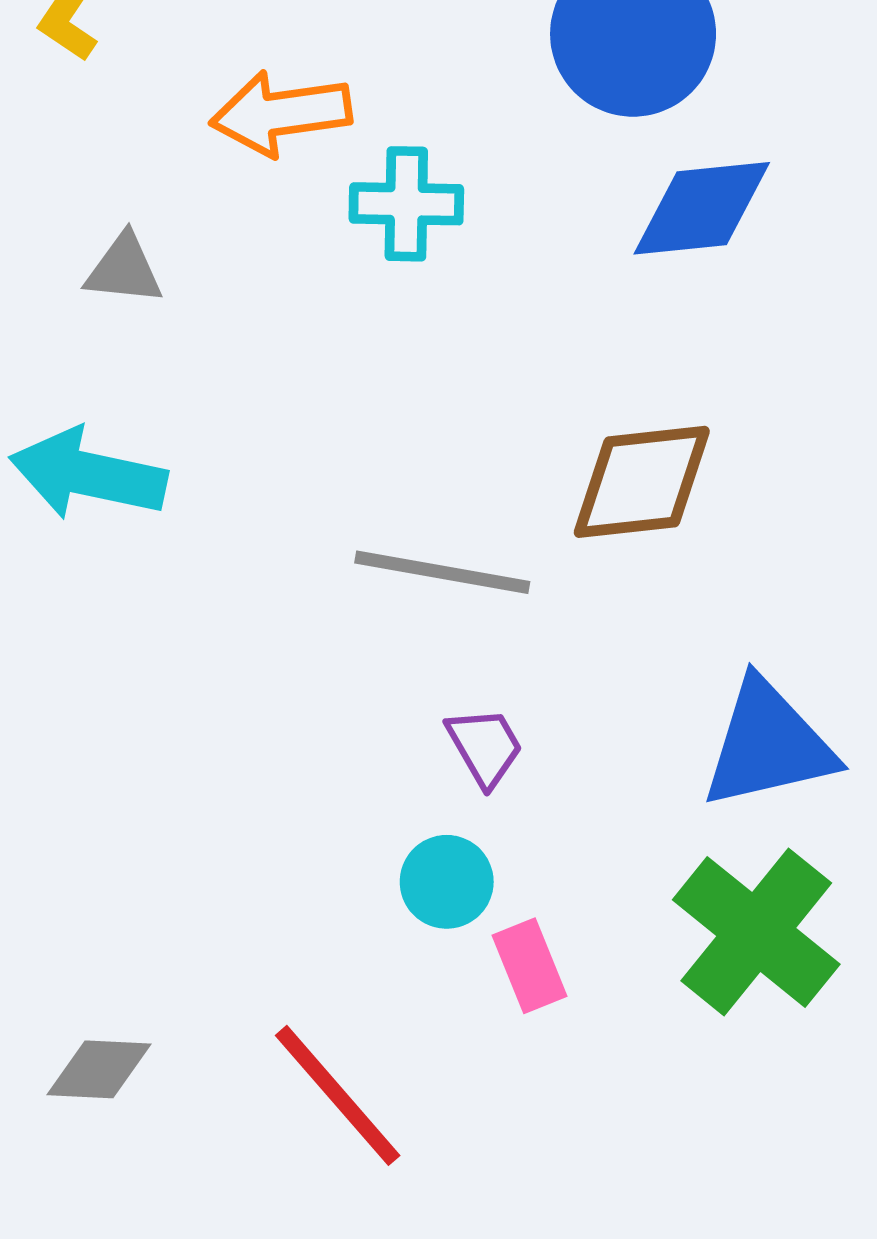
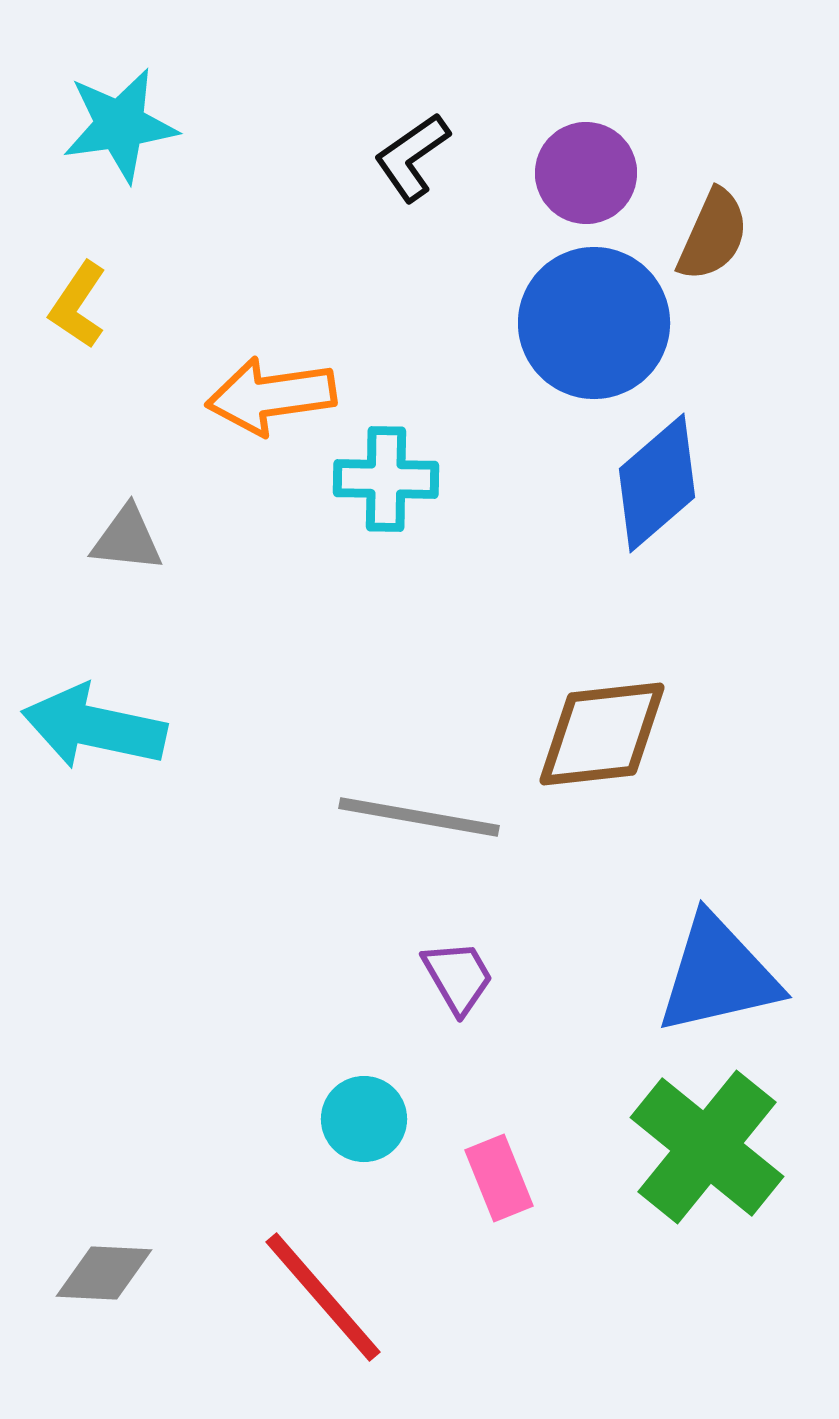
blue diamond: (702, 208) -> (657, 483), turned -35
cyan circle: (447, 882) -> (364, 1119), moved

